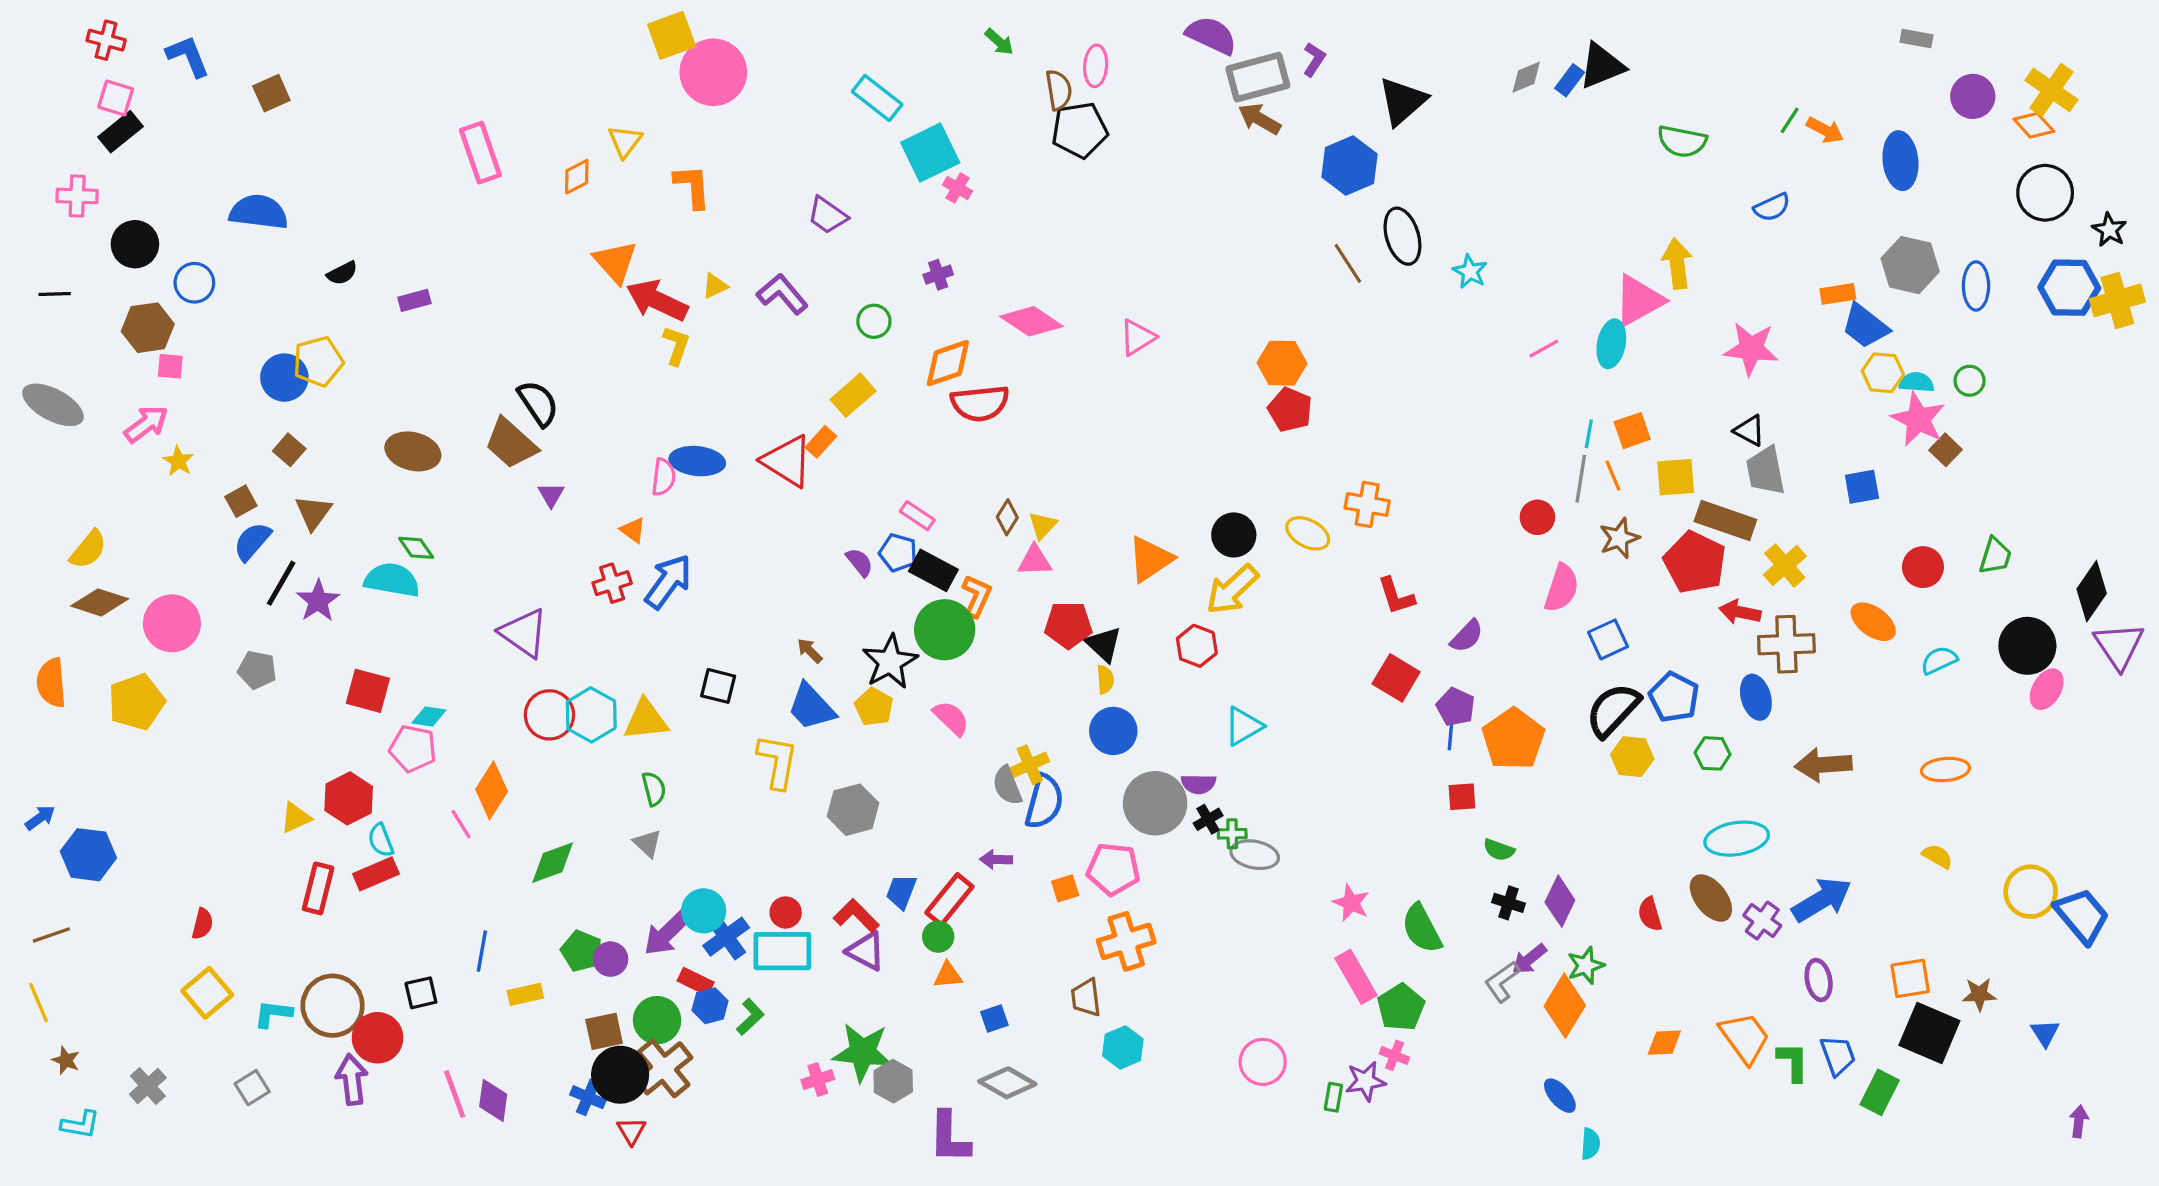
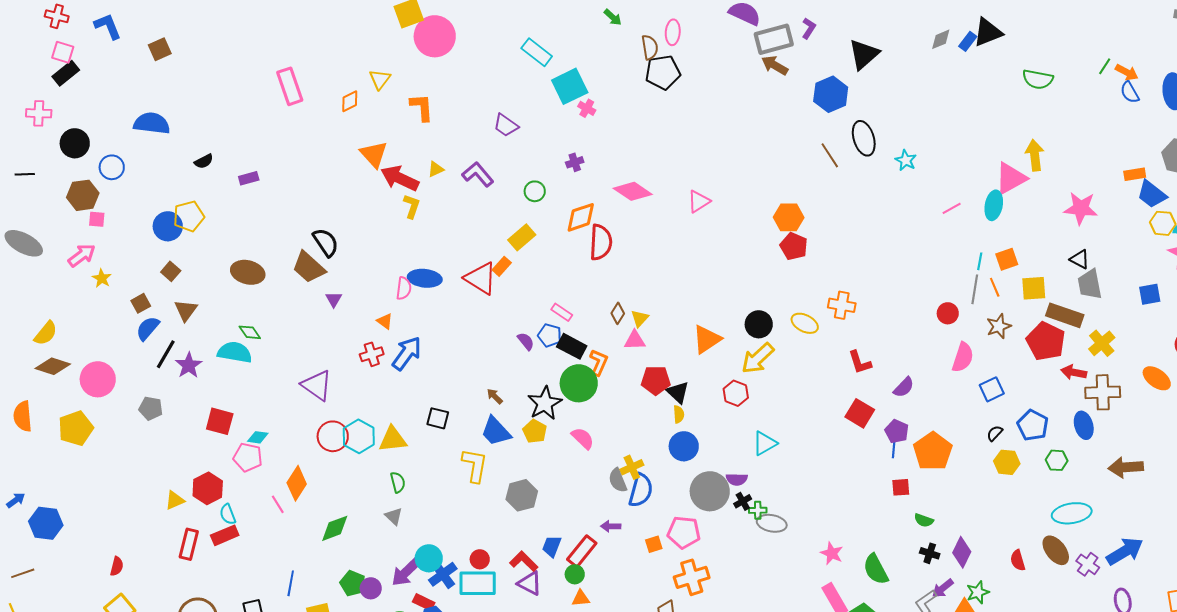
blue semicircle: (1772, 207) -> (1130, 92), moved, turned 85
red semicircle: (980, 403) -> (601, 242), turned -81
black semicircle: (1613, 710) -> (995, 433), size x0.5

